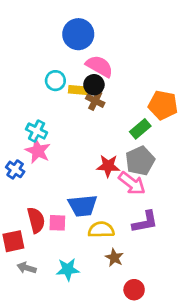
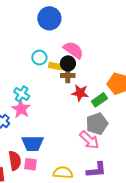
blue circle: (78, 34) -> (49, 18), moved
brown cross: (95, 101) -> (68, 75), turned -32
red star: (108, 166) -> (80, 93), moved
blue trapezoid: (83, 206) -> (33, 143), moved

